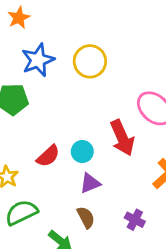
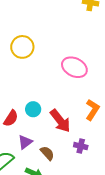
red arrow: (122, 138) -> (60, 121), moved
purple triangle: (90, 183) -> (25, 142), moved

